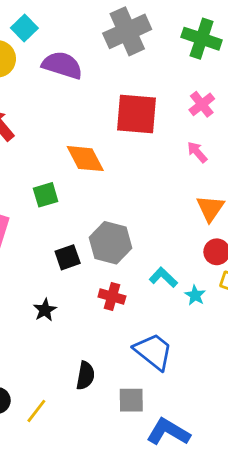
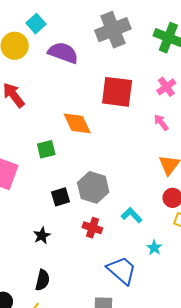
cyan star: (195, 295) -> (154, 248), moved
black semicircle: (85, 376) -> (42, 280), moved

